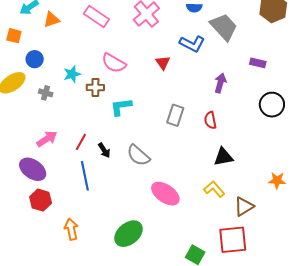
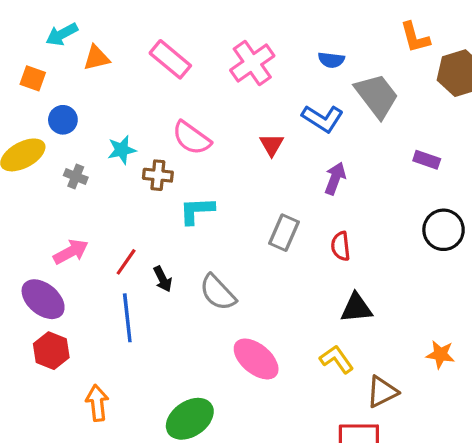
purple arrow: (220, 83) -> (335, 178), moved

